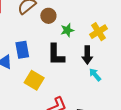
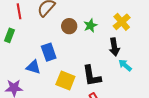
brown circle: (48, 16) -> (69, 26), moved
black L-shape: (56, 55) -> (92, 76), moved

